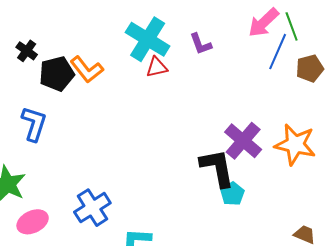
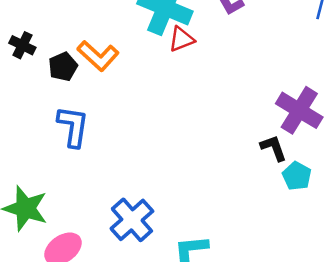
black pentagon: (57, 74) -> (63, 67), size x0.7
blue L-shape: (34, 124) -> (73, 126), moved
black L-shape: (217, 168) -> (274, 148), size x0.6

